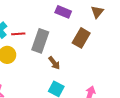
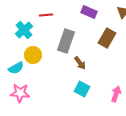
red line: (18, 34) -> (46, 15), moved

